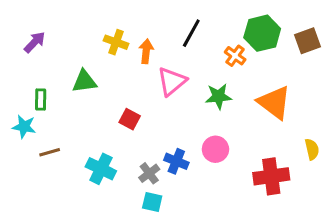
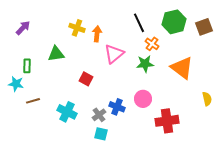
black line: (191, 33) -> (139, 23), moved, turned -54
orange cross: (235, 56) -> (152, 44), moved
red cross: (271, 176) -> (167, 121), moved

